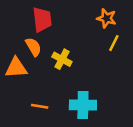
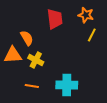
red trapezoid: (42, 20) -> (55, 19), moved
yellow cross: (62, 59) -> (36, 60), moved

